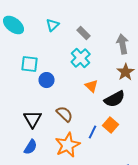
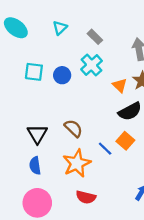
blue circle: (47, 80) -> (62, 75), moved
orange triangle: (92, 86) -> (120, 85), moved
blue line: (93, 132) -> (105, 149), turned -72
blue semicircle: (31, 147) -> (35, 166), turned 140

